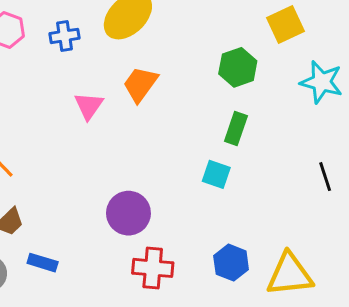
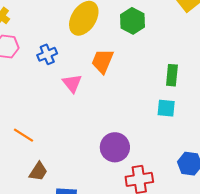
blue cross: (64, 36) -> (47, 54), moved
green hexagon: (238, 67) -> (133, 21), moved

